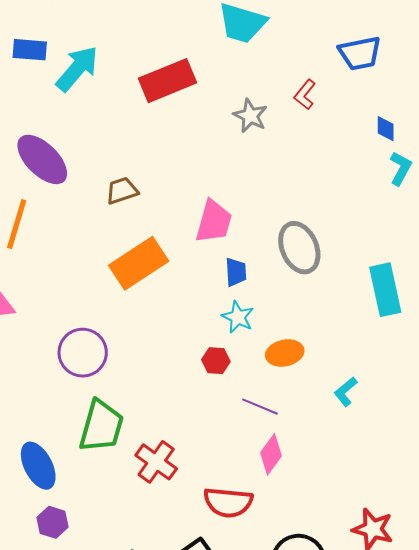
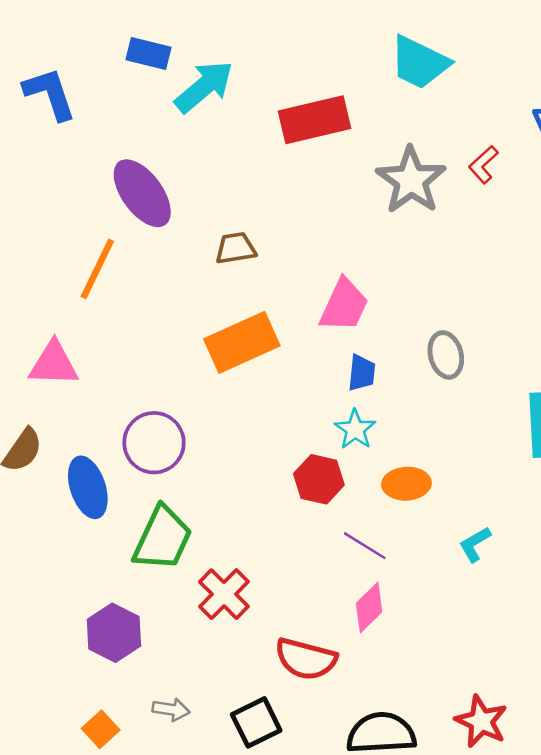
gray star: (250, 116) -> (411, 180), size x1.6
gray ellipse: (299, 248) -> (446, 355), size x0.7
red hexagon: (216, 361) -> (319, 479), size x1.4
blue ellipse: (38, 466) -> (88, 487), moved
purple hexagon: (52, 522) -> (114, 633), moved, size x1.4

